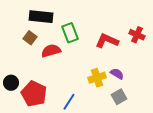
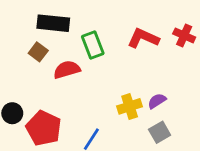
red cross: (137, 35) -> (184, 35), moved
red L-shape: (107, 41) -> (143, 38), moved
purple semicircle: (117, 74) -> (157, 101), turned -64

